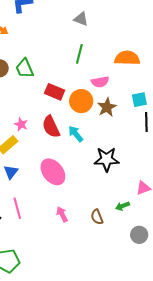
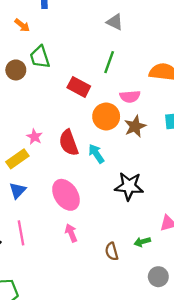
green trapezoid: (25, 68) -> (40, 57), moved
red rectangle: (55, 92) -> (79, 87), moved
pink arrow: (62, 214) -> (71, 233), moved

